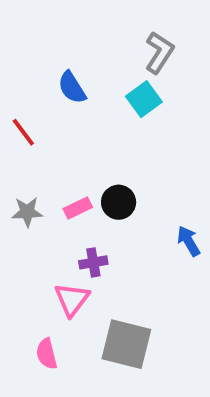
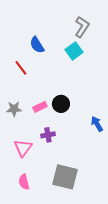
red line: (23, 132) -> (21, 68), moved
pink triangle: (72, 299) -> (23, 148), moved

